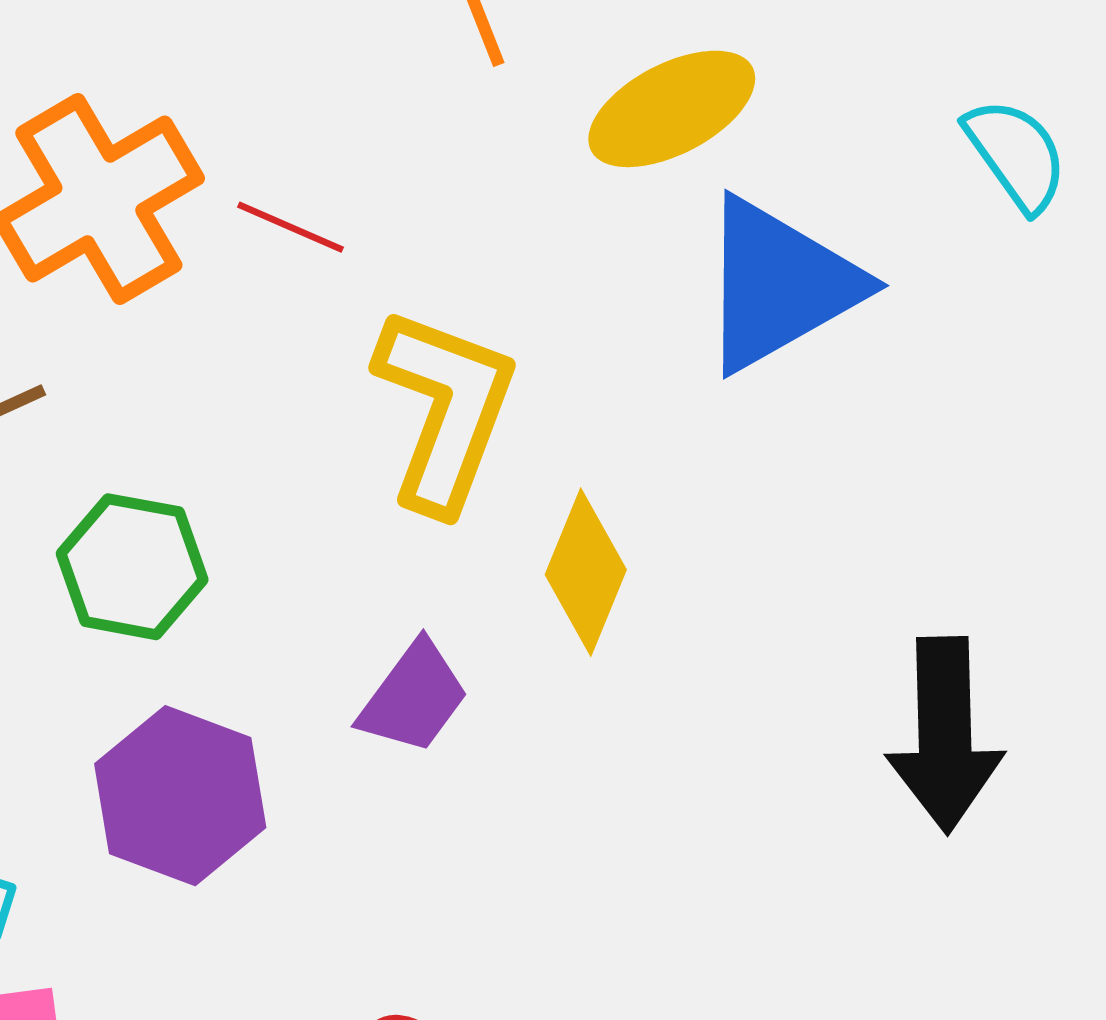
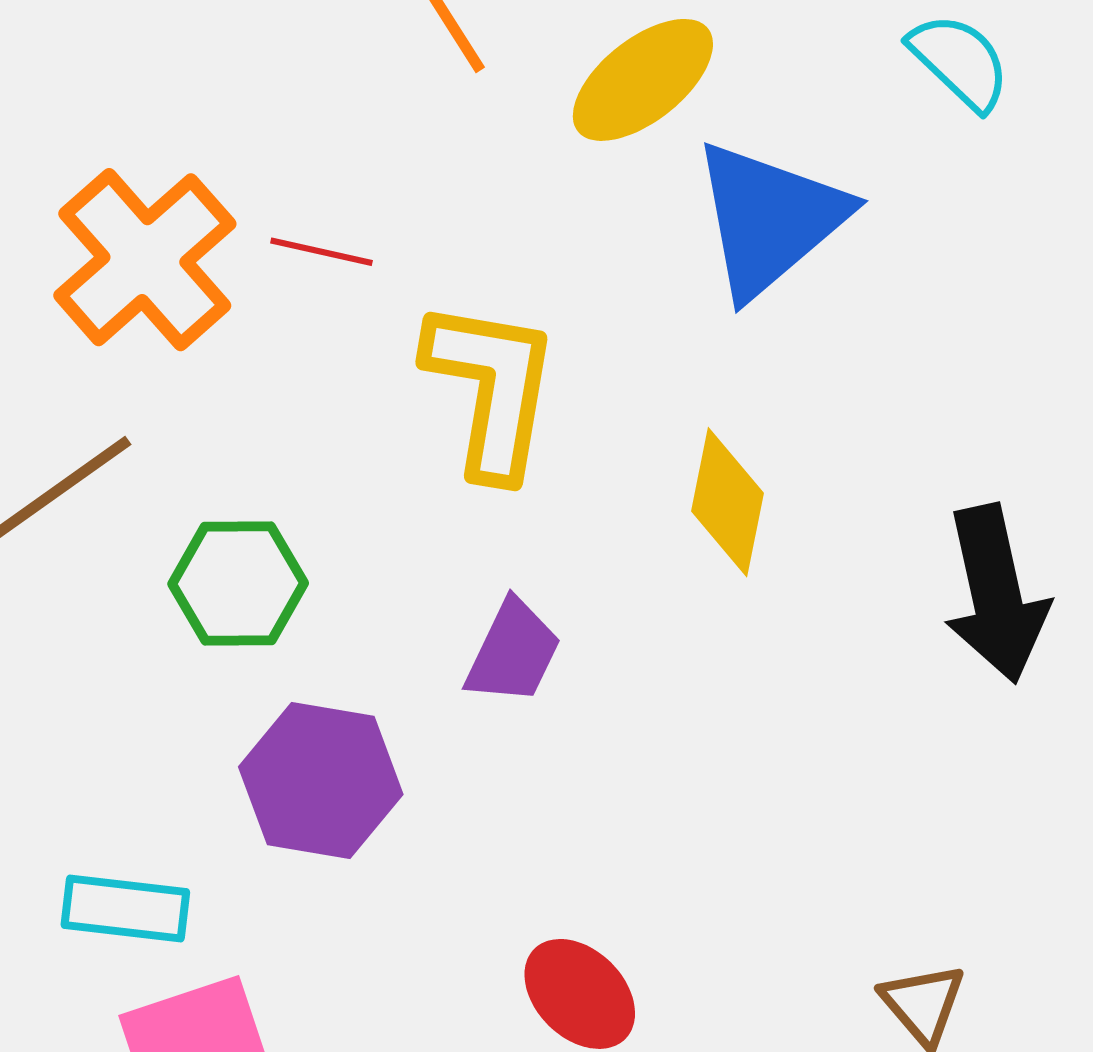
yellow diamond: (586, 572) -> (727, 502), moved

